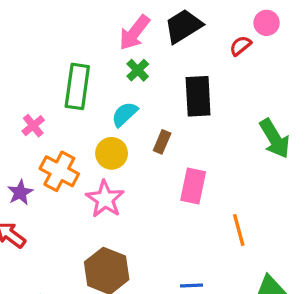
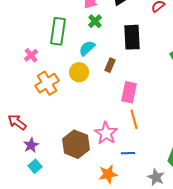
orange cross: (59, 171) -> (47, 83), turned 30
purple star: (20, 192) -> (31, 145), moved
pink star: (105, 199) -> (106, 133), moved
orange line: (239, 230) -> (134, 119), moved

